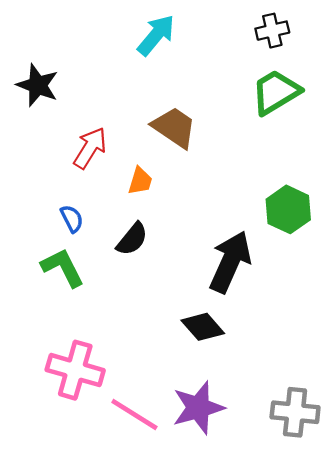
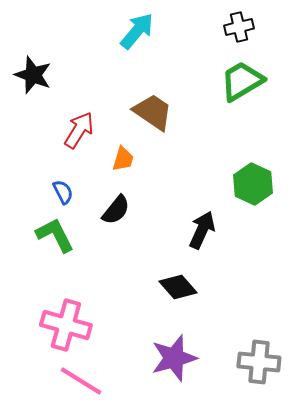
black arrow: (230, 262) -> (202, 230), size x0.7
pink line: (134, 415) -> (81, 381), moved

